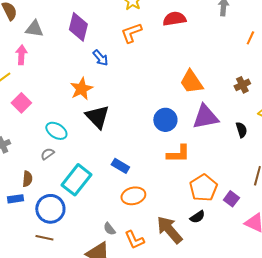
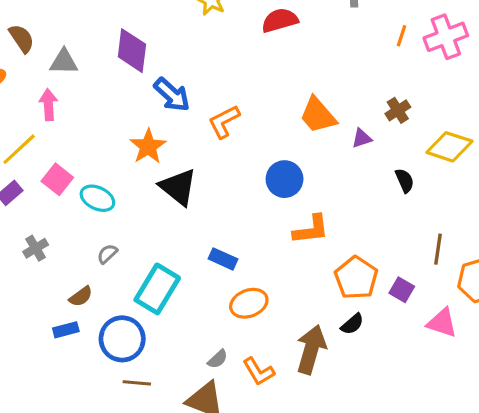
orange L-shape: (131, 33) -> (224, 122), moved
blue arrow: (100, 58) -> (172, 95), size x1.4
purple triangle: (205, 117) -> (362, 138), moved, size x0.5
cyan ellipse: (56, 131) -> (97, 198), moved
brown semicircle: (27, 179) -> (81, 296), turned 56
gray semicircle: (109, 229) -> (218, 359), turned -88
brown arrow: (169, 230) -> (311, 349), turned 64
brown line: (44, 238) -> (137, 383), moved

